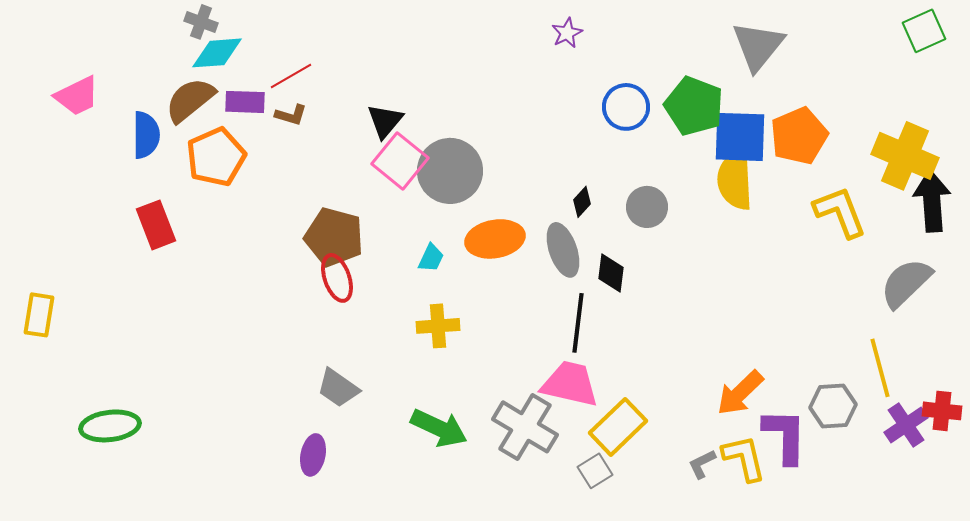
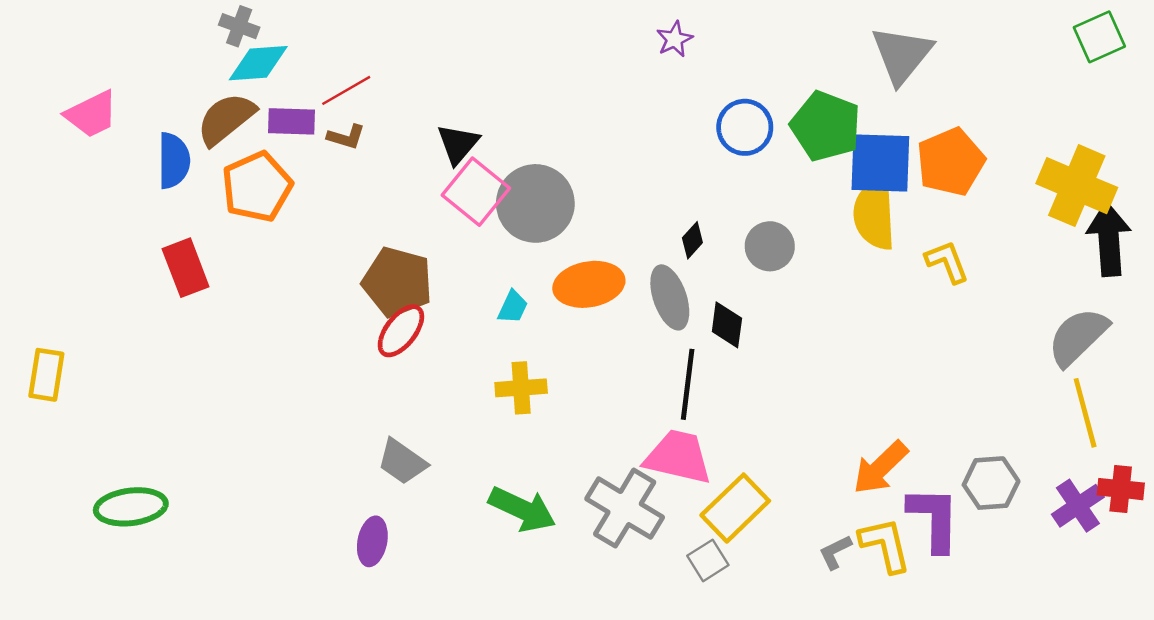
yellow L-shape: (840, 212) -> (947, 262), moved, size x0.7
red ellipse: (337, 278) -> (401, 331), turned 57
yellow line: (880, 368) -> (1085, 413), moved

